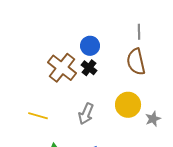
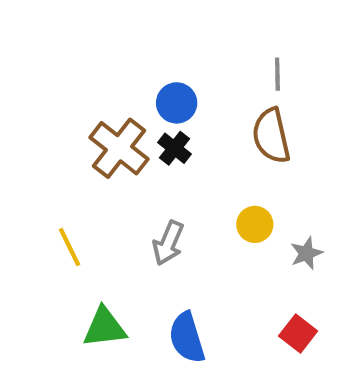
yellow circle: (128, 105) -> (255, 224), size x0.7
yellow line: (38, 116) -> (70, 247), turned 48

